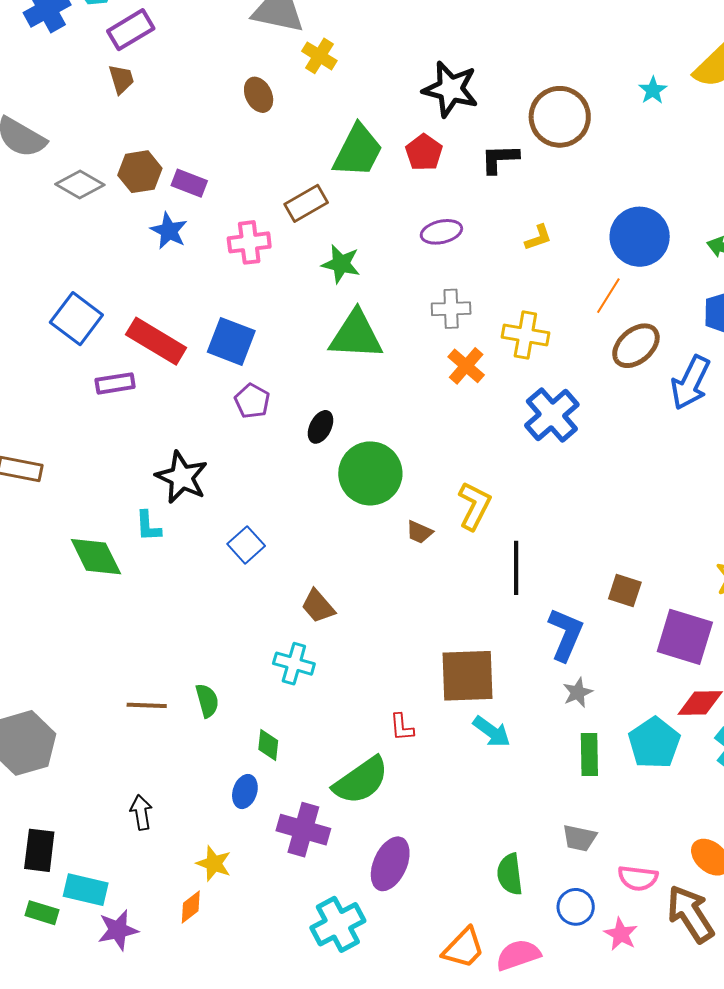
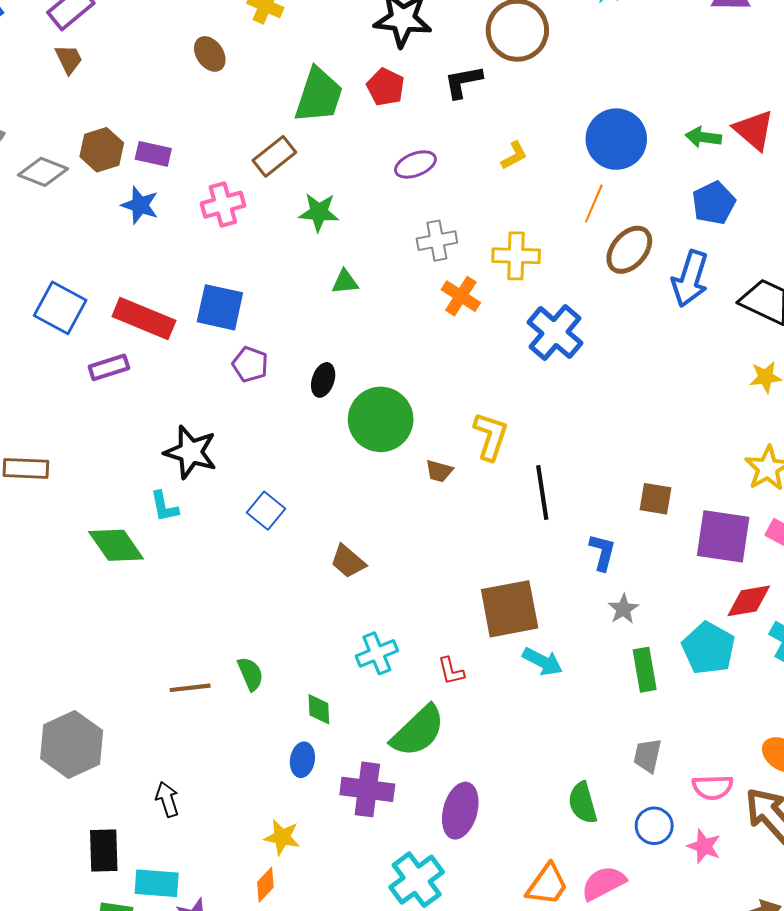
green triangle: (356, 335) -> (345, 282), size x0.5
blue L-shape: (566, 634) -> (602, 552), size x0.7
cyan cross: (294, 664) -> (377, 653), moved, turned -30
black arrow: (141, 812) -> (167, 799), moved
gray trapezoid: (579, 838) -> (647, 756), turned 99

